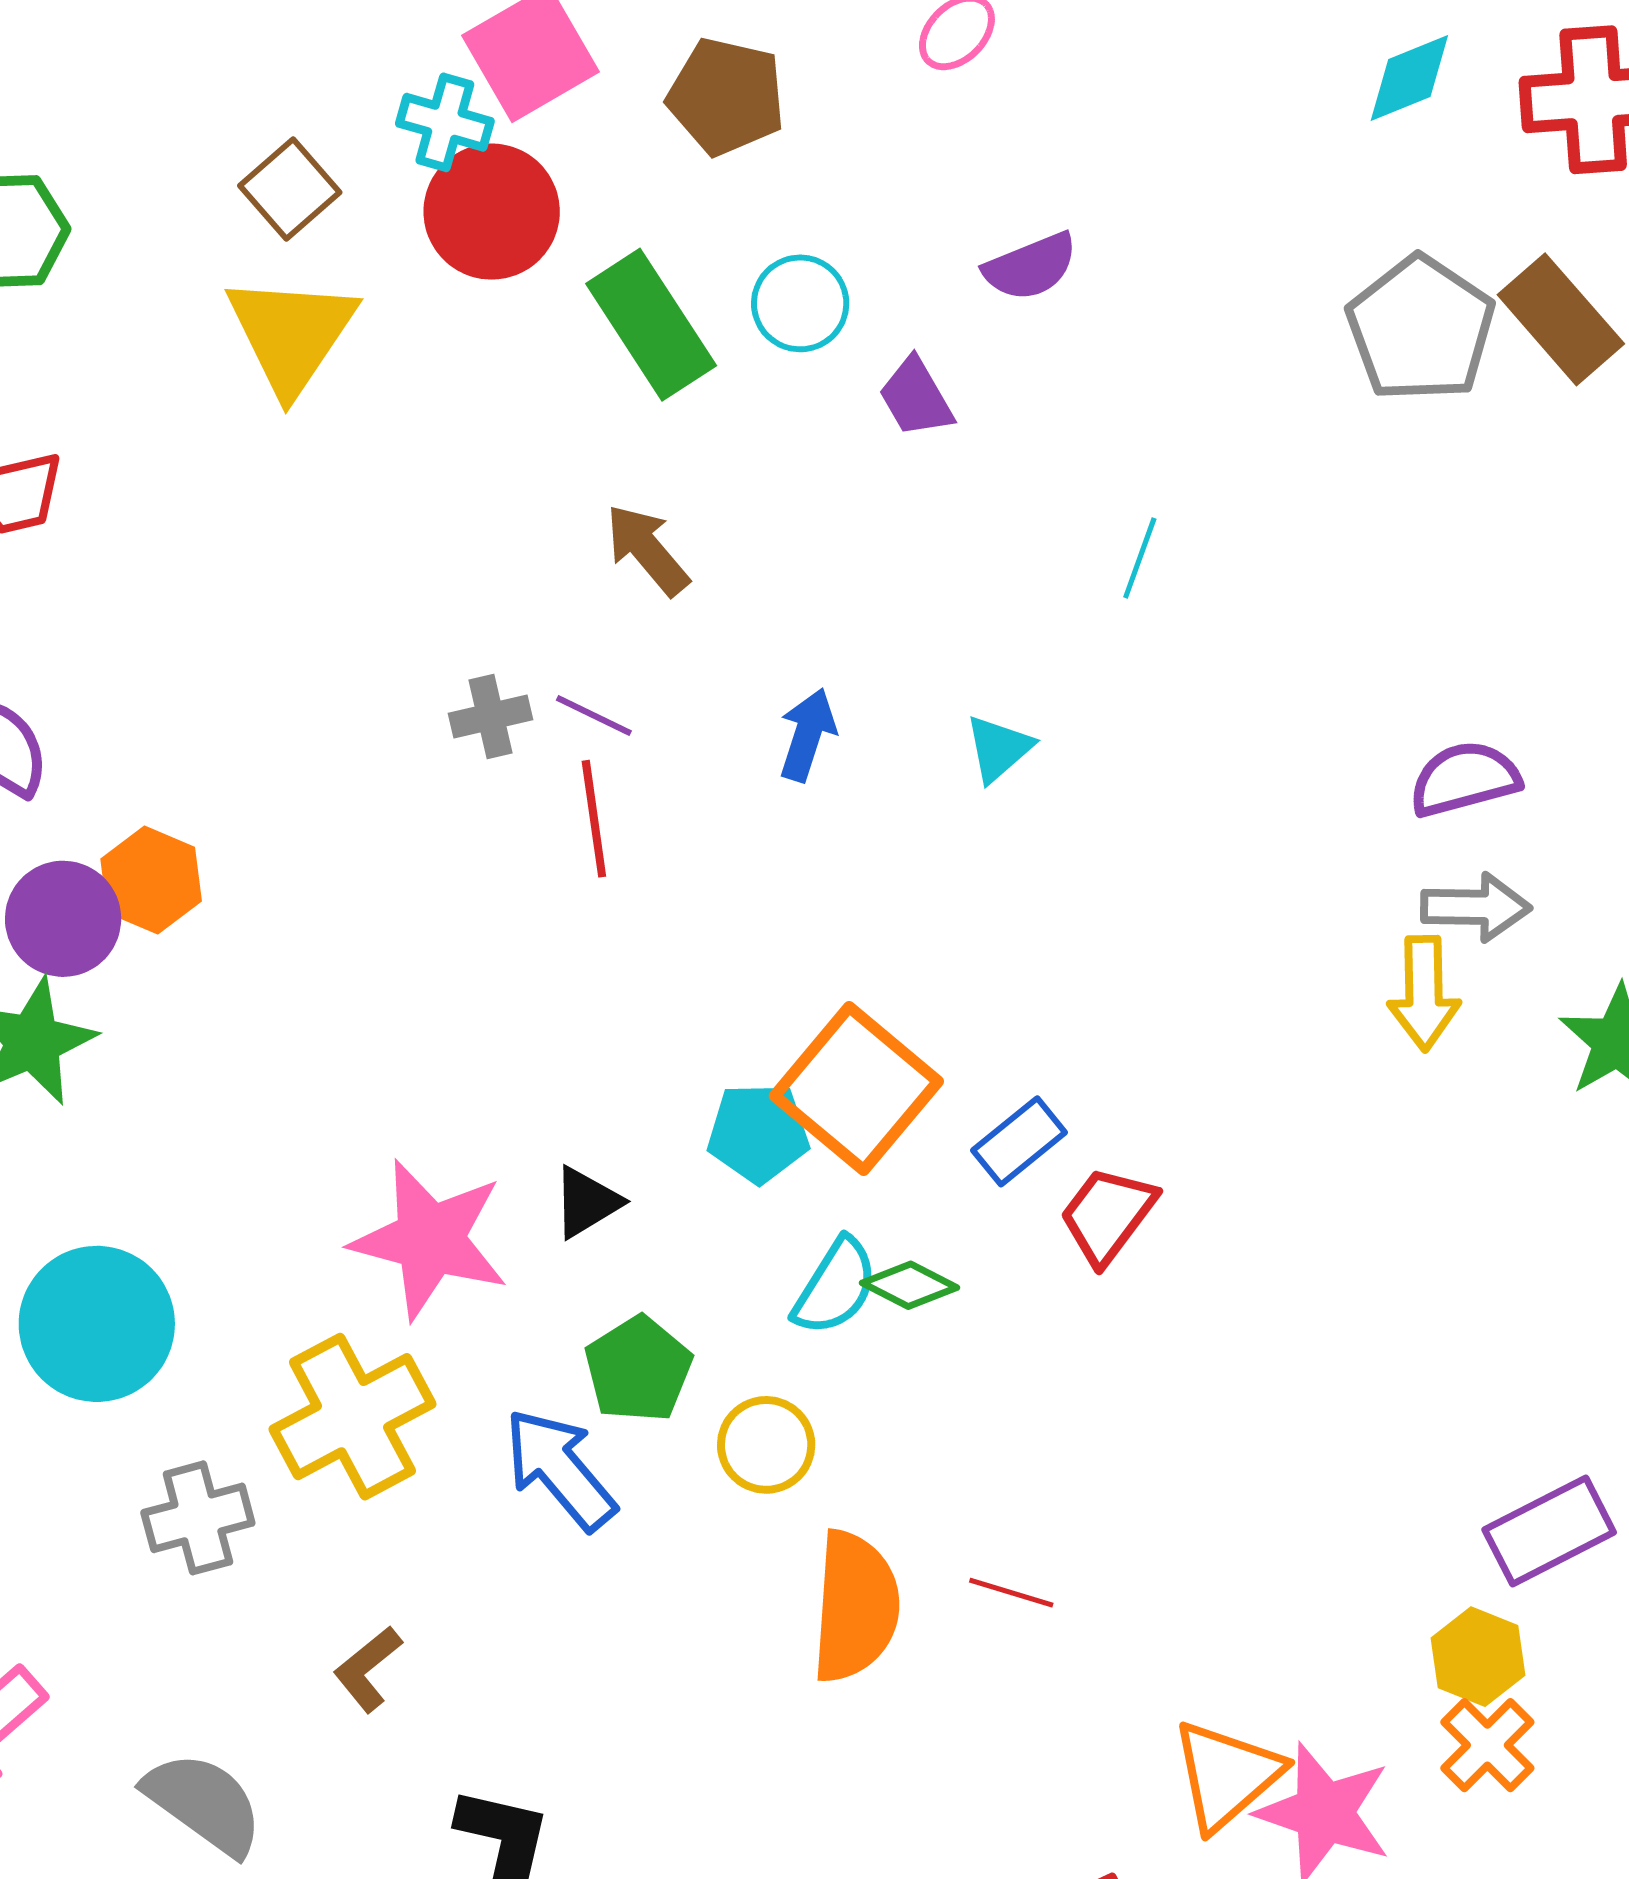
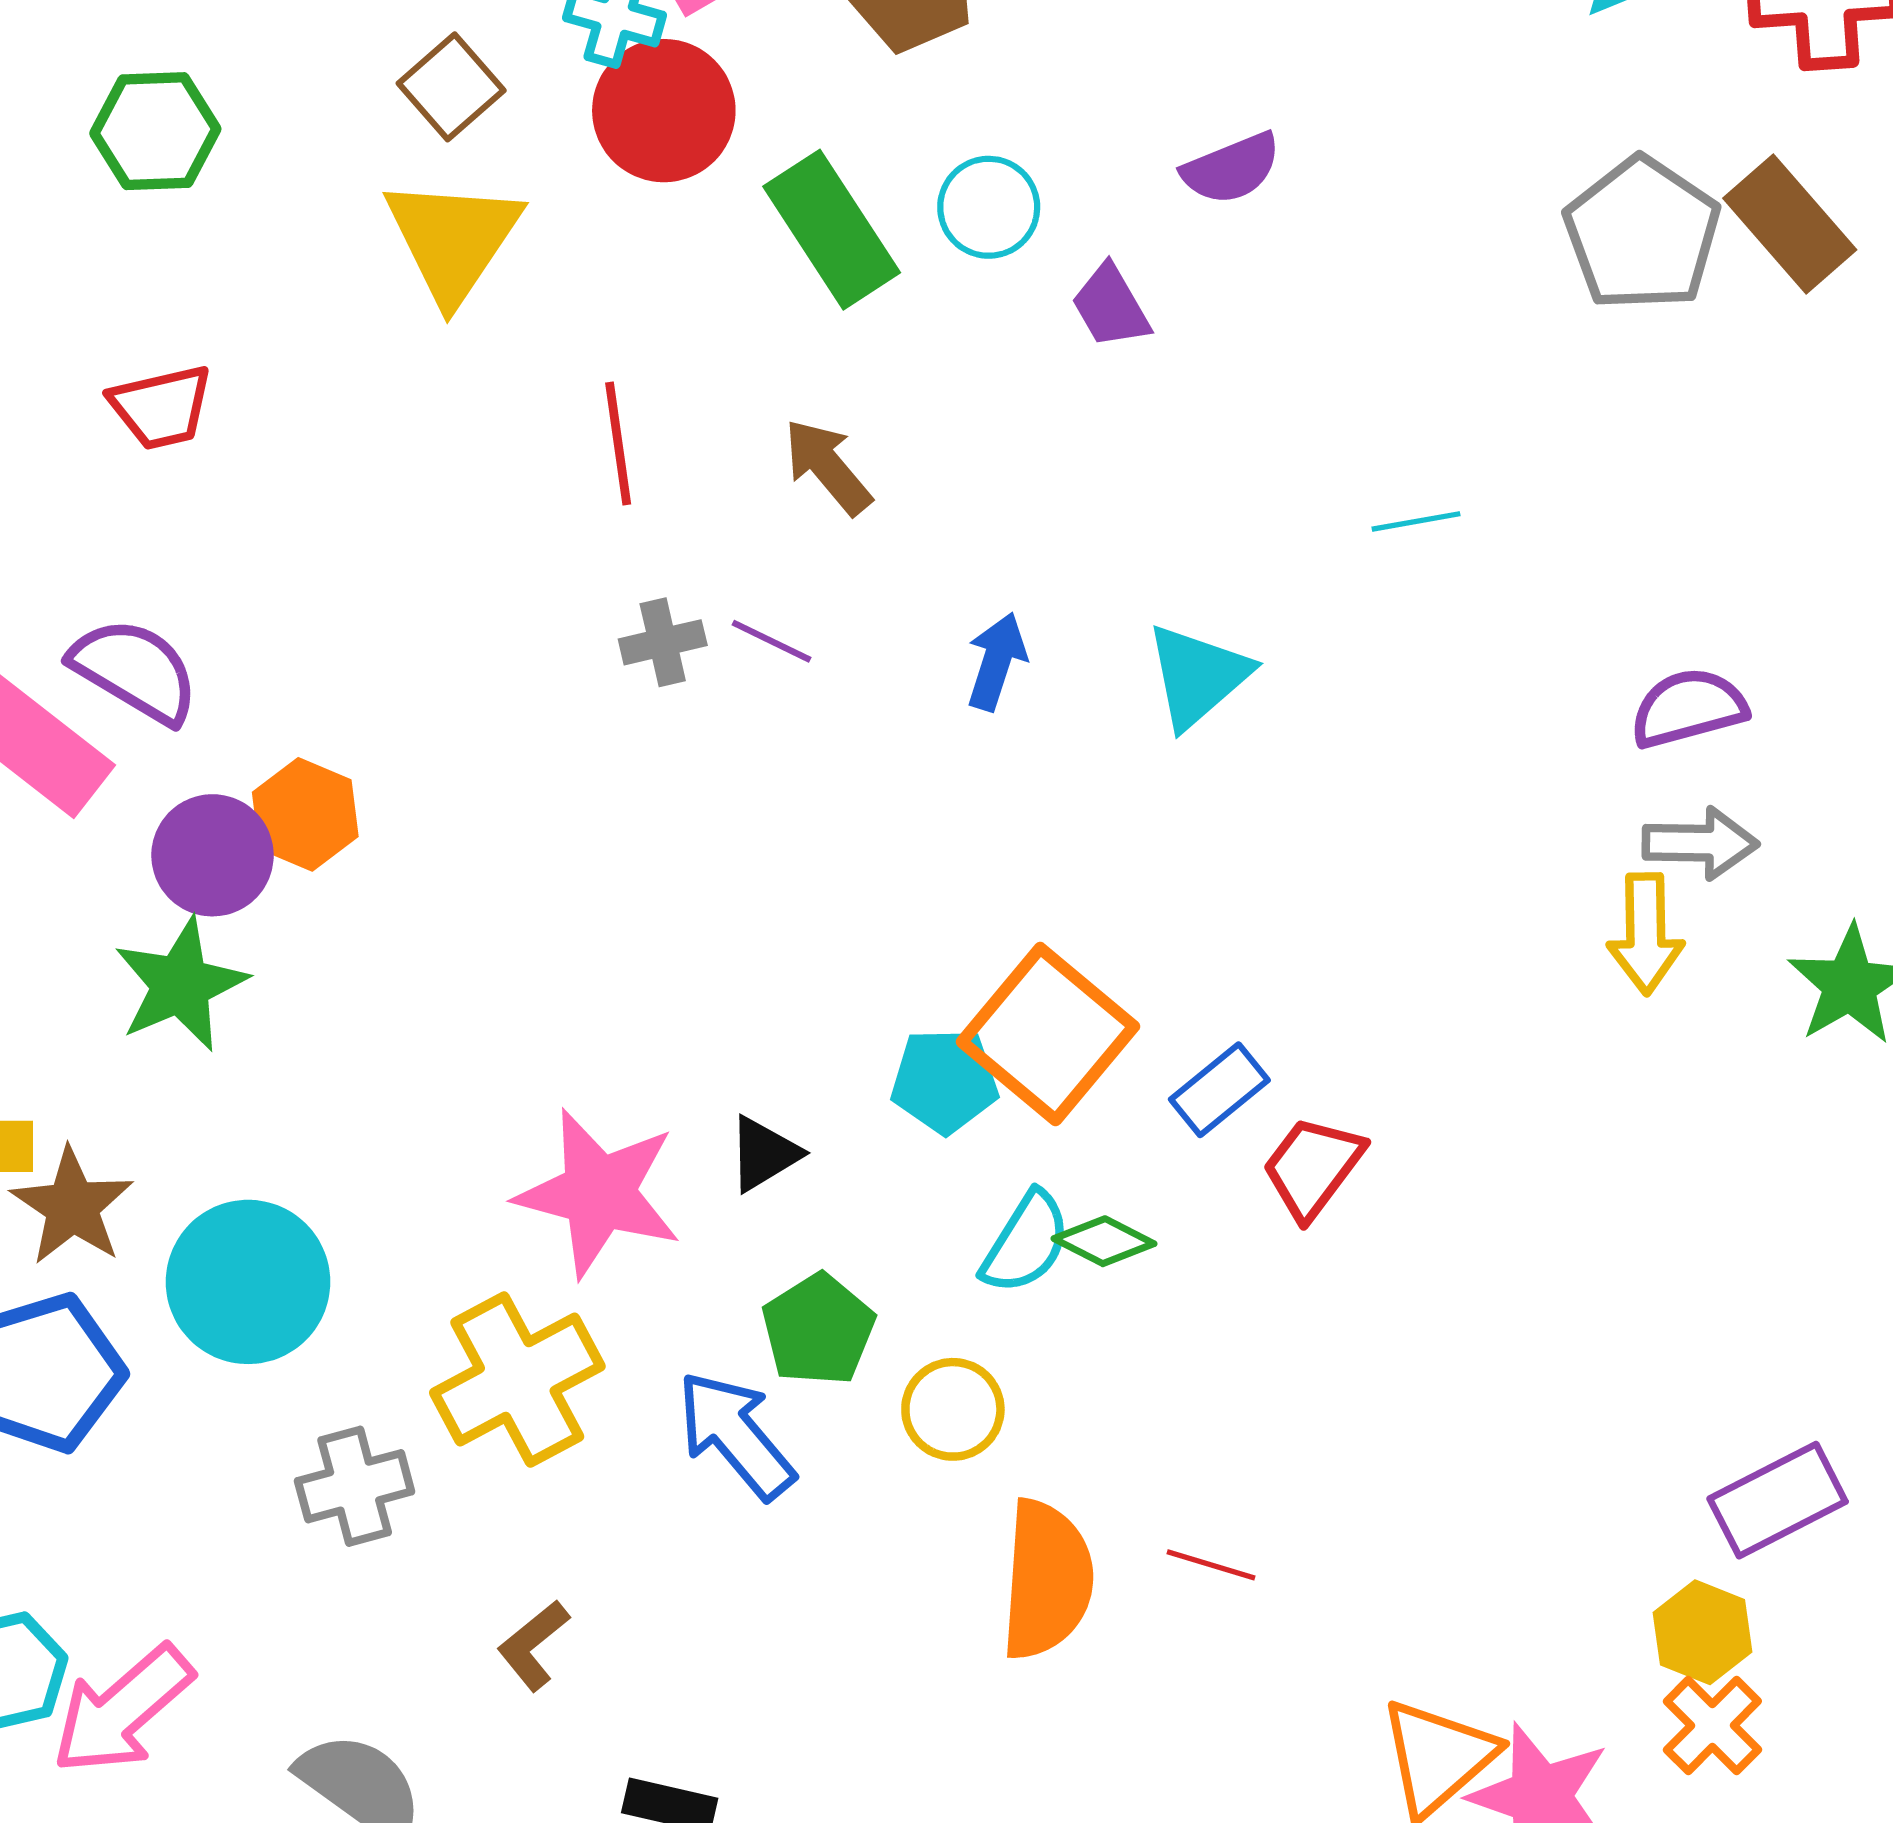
cyan line: (1140, 558) -> (1416, 521), moved, turned 60
cyan triangle: (999, 748) -> (1198, 676), size x1.5
red line: (594, 819) -> (618, 443), moved

